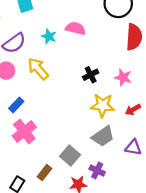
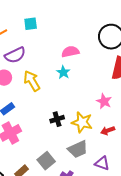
pink semicircle: (75, 28) -> (70, 52), turned -36
cyan star: (49, 36) -> (63, 72), moved
black cross: (91, 75) -> (57, 119), moved

